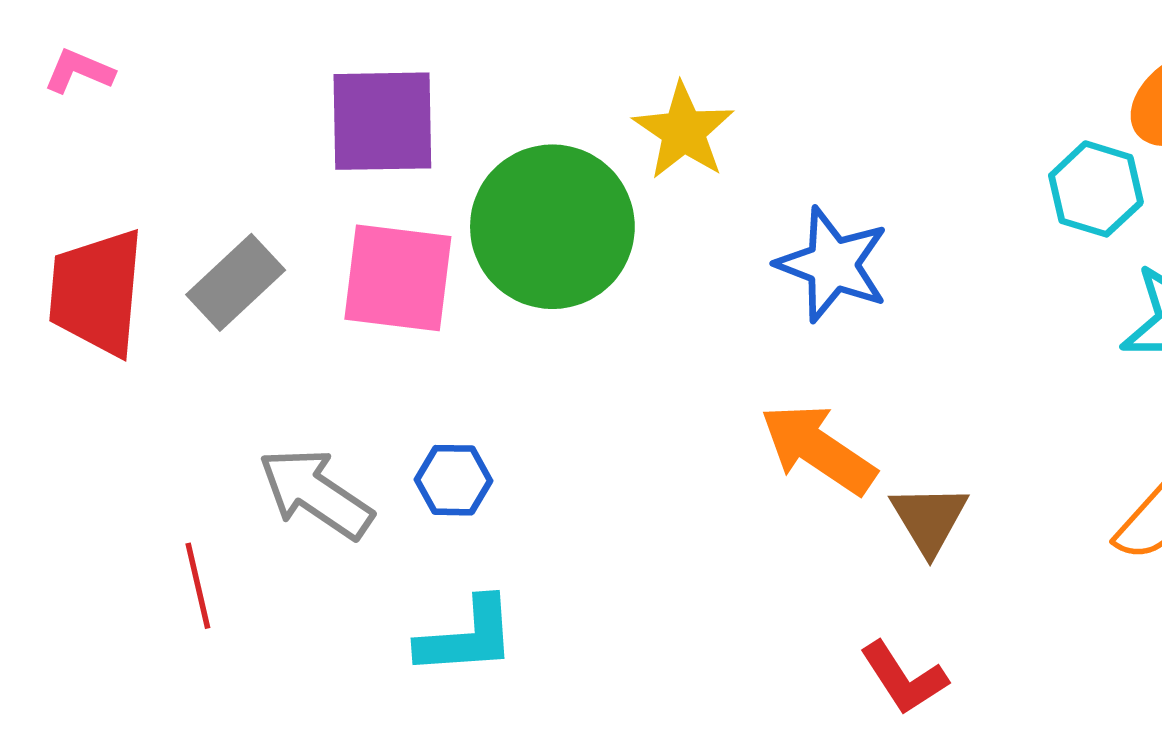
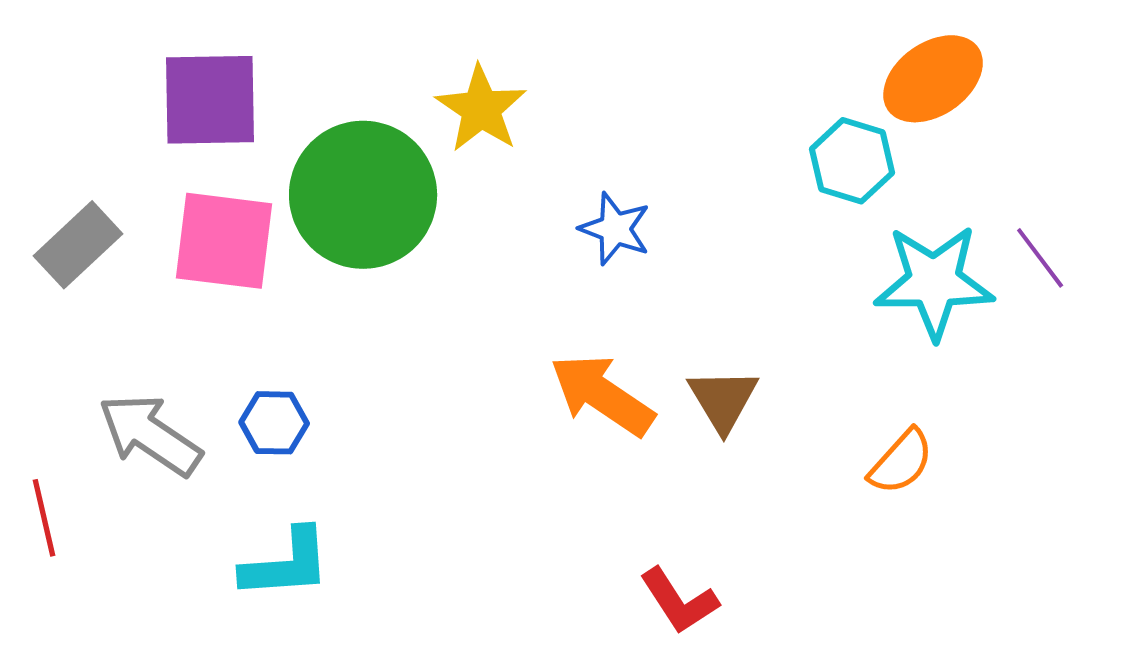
blue star: (833, 265) -> (615, 229), size x0.7
brown triangle: (929, 519) -> (723, 400), moved

